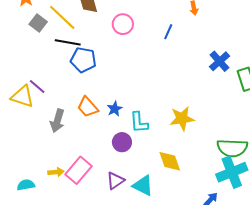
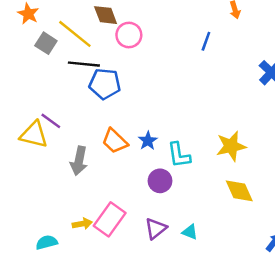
pink circle: (123, 24) -> (129, 35), moved
yellow diamond: (170, 161) -> (239, 191), moved
cyan triangle: (143, 186) -> (190, 232), size x0.6

